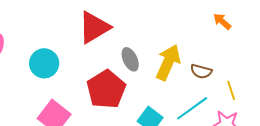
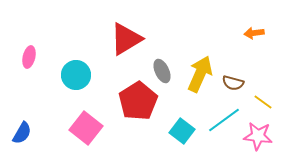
orange arrow: (222, 21) -> (254, 33), turned -48
yellow line: (231, 90) -> (263, 102), turned -36

